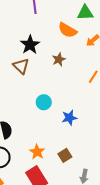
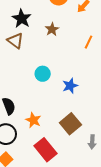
orange star: (37, 152) -> (33, 120), moved
brown square: (65, 155) -> (70, 124), size x1.5

